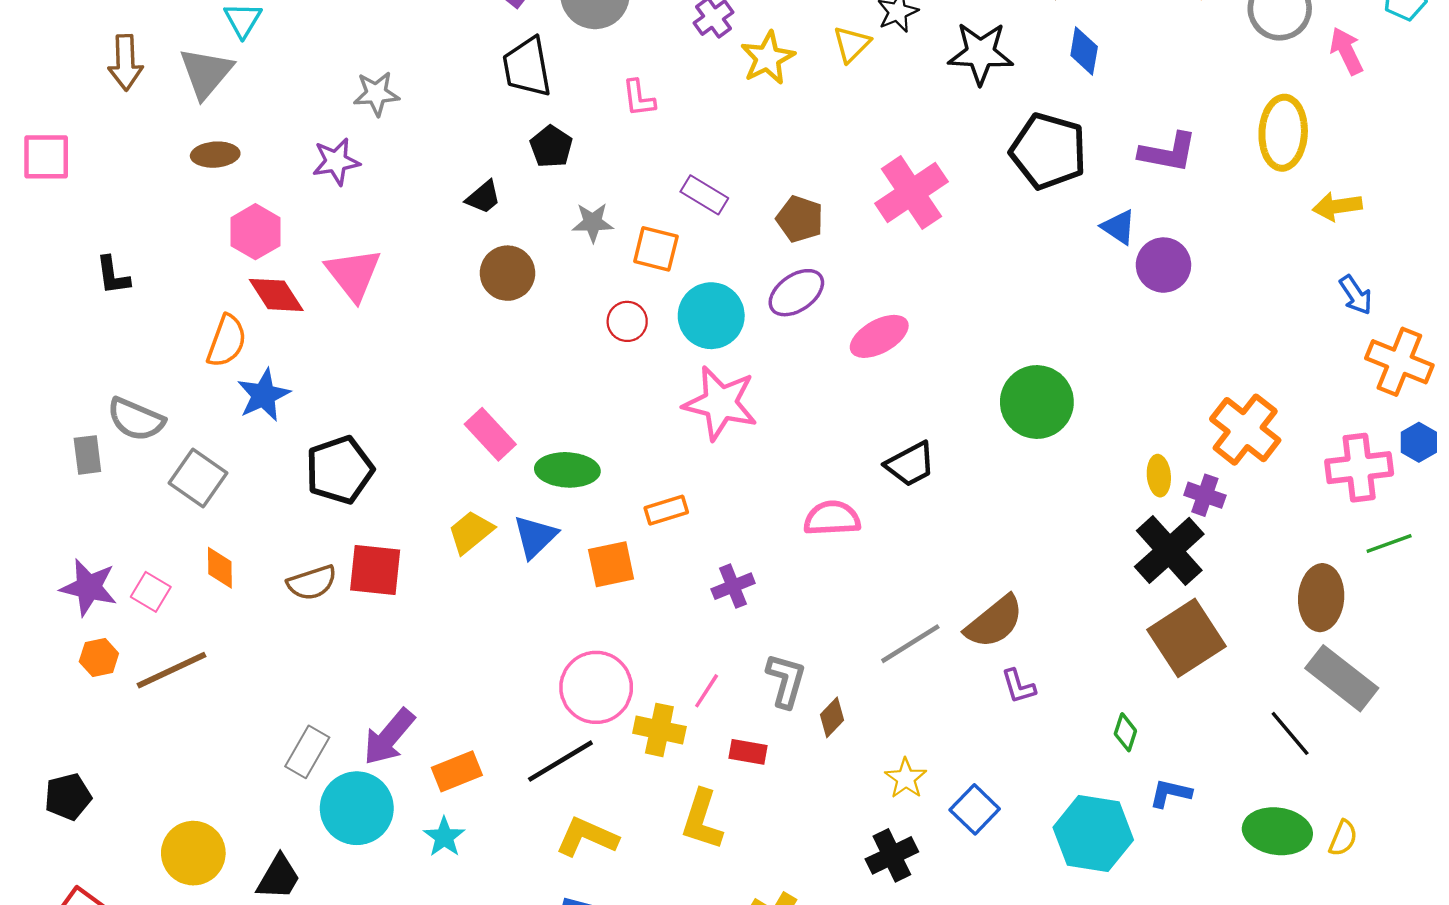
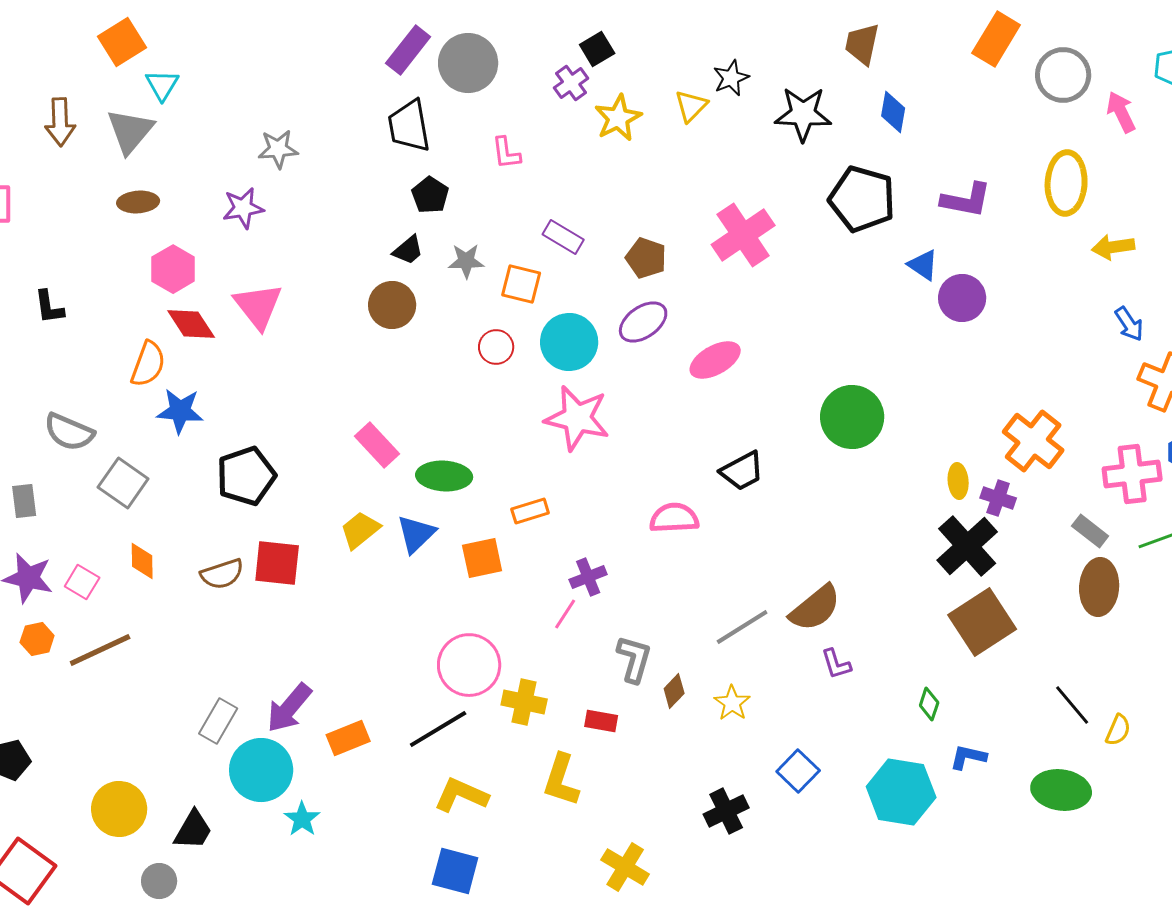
black trapezoid: (483, 197) -> (408, 250), moved
blue star: (264, 395) -> (180, 411), turned 30
gray rectangle: (87, 455) -> (24, 501), moved
gray rectangle: (1342, 678) -> (1090, 531), moved, size x0.6
pink line: (707, 691) -> (565, 614), moved
yellow star: (906, 778) -> (732, 703), moved
cyan star: (444, 837) -> (302, 819), moved
yellow semicircle: (1343, 838) -> (1118, 730), moved

